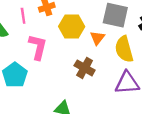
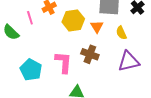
pink L-shape: (38, 47) -> (63, 62), moved
yellow semicircle: (124, 49) -> (121, 33), size x0.6

